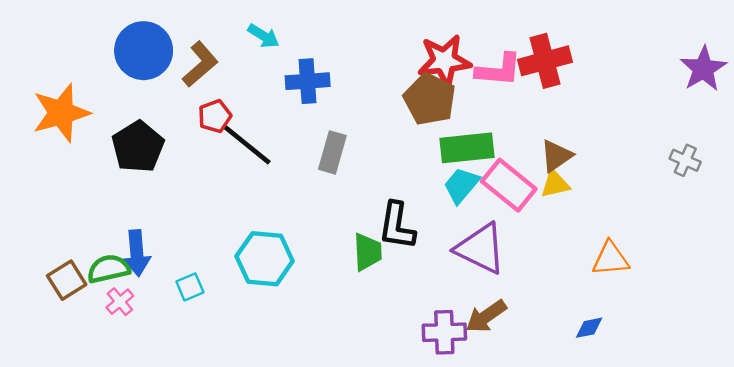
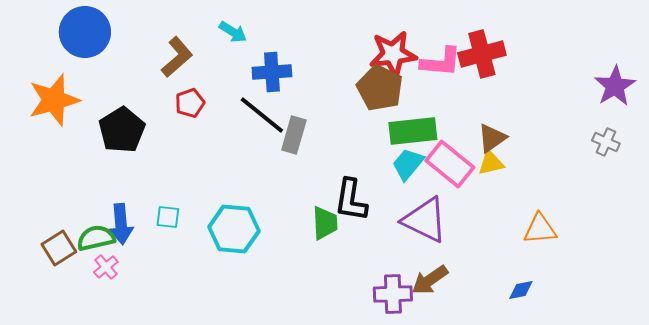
blue circle: (144, 51) -> (85, 32), moved
purple star: (703, 69) -> (615, 86), moved
black line: (246, 144) -> (262, 115), moved
cyan square: (190, 287) -> (168, 217), moved, turned 30

